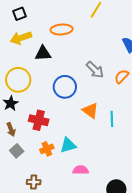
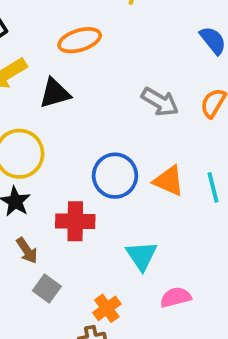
blue circle: (65, 87) -> (115, 176), moved
cyan triangle: (68, 145) -> (142, 256), turned -36
orange cross: (47, 149) -> (107, 308), moved

